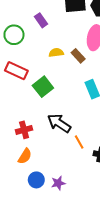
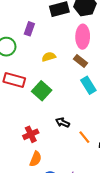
purple rectangle: (41, 20) -> (29, 29), turned 64
brown rectangle: (78, 56) -> (80, 61), moved
black arrow: (59, 123) -> (63, 123), size x0.6

